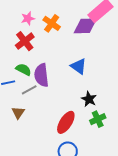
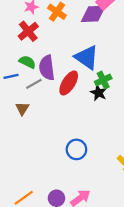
blue triangle: (79, 66) -> (87, 57), size x1.4
green cross: (98, 119) -> (103, 80), moved
red ellipse: (66, 122) -> (69, 83), moved

